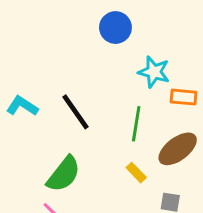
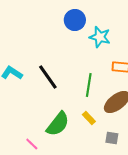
cyan star: (154, 72) -> (100, 37), moved
green semicircle: (64, 174) -> (58, 124), moved

